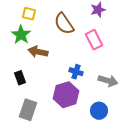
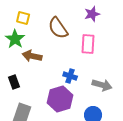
pink rectangle: (94, 40) -> (88, 44), turned 30

